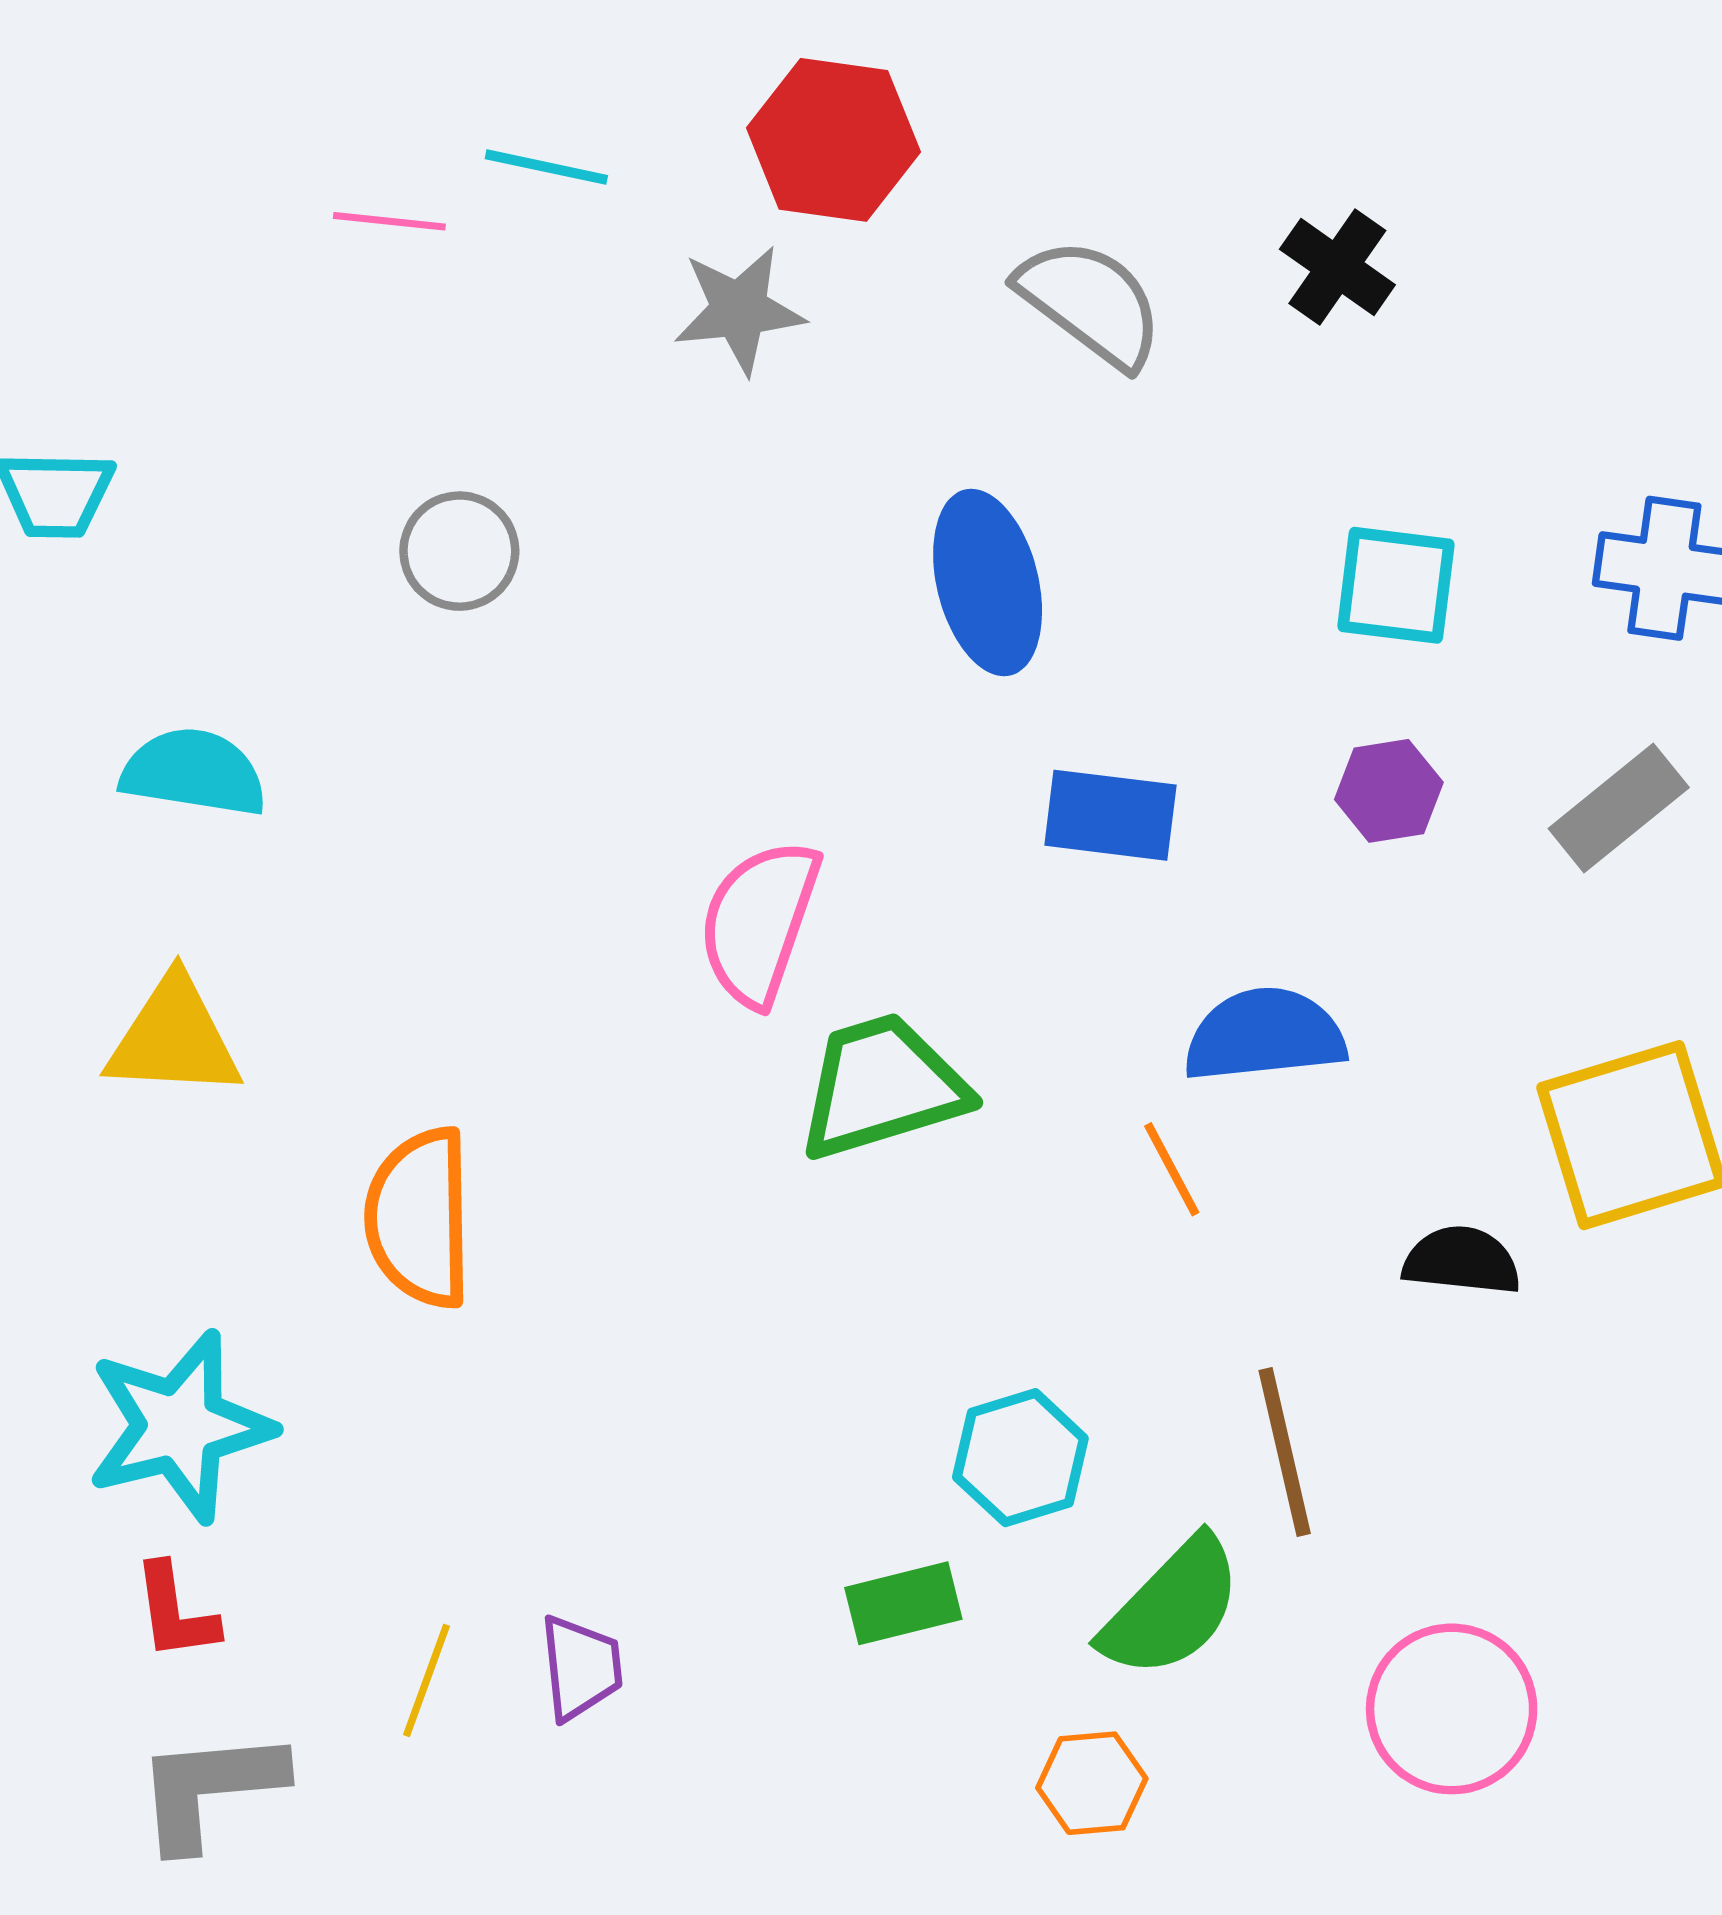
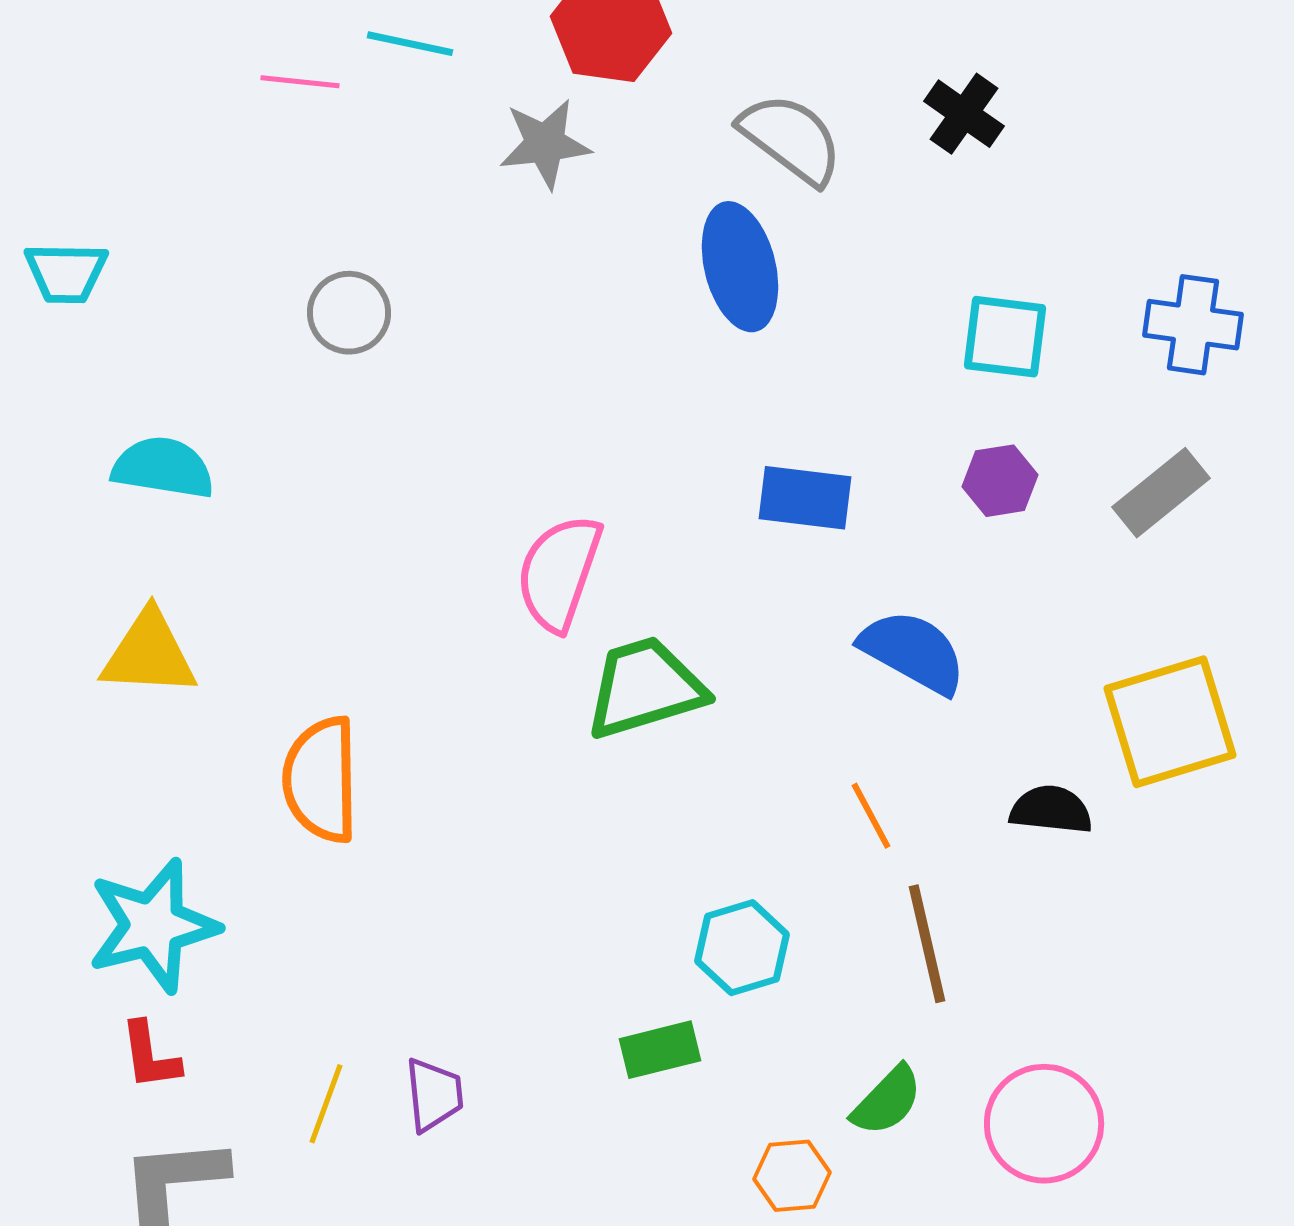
blue ellipse: (988, 583) -> (740, 267), moved
blue semicircle: (1265, 1035) -> (913, 652), turned 35
orange line: (1172, 1169) -> (871, 816), moved
green semicircle: (1172, 1608) -> (887, 1101), moved, size x0.7

